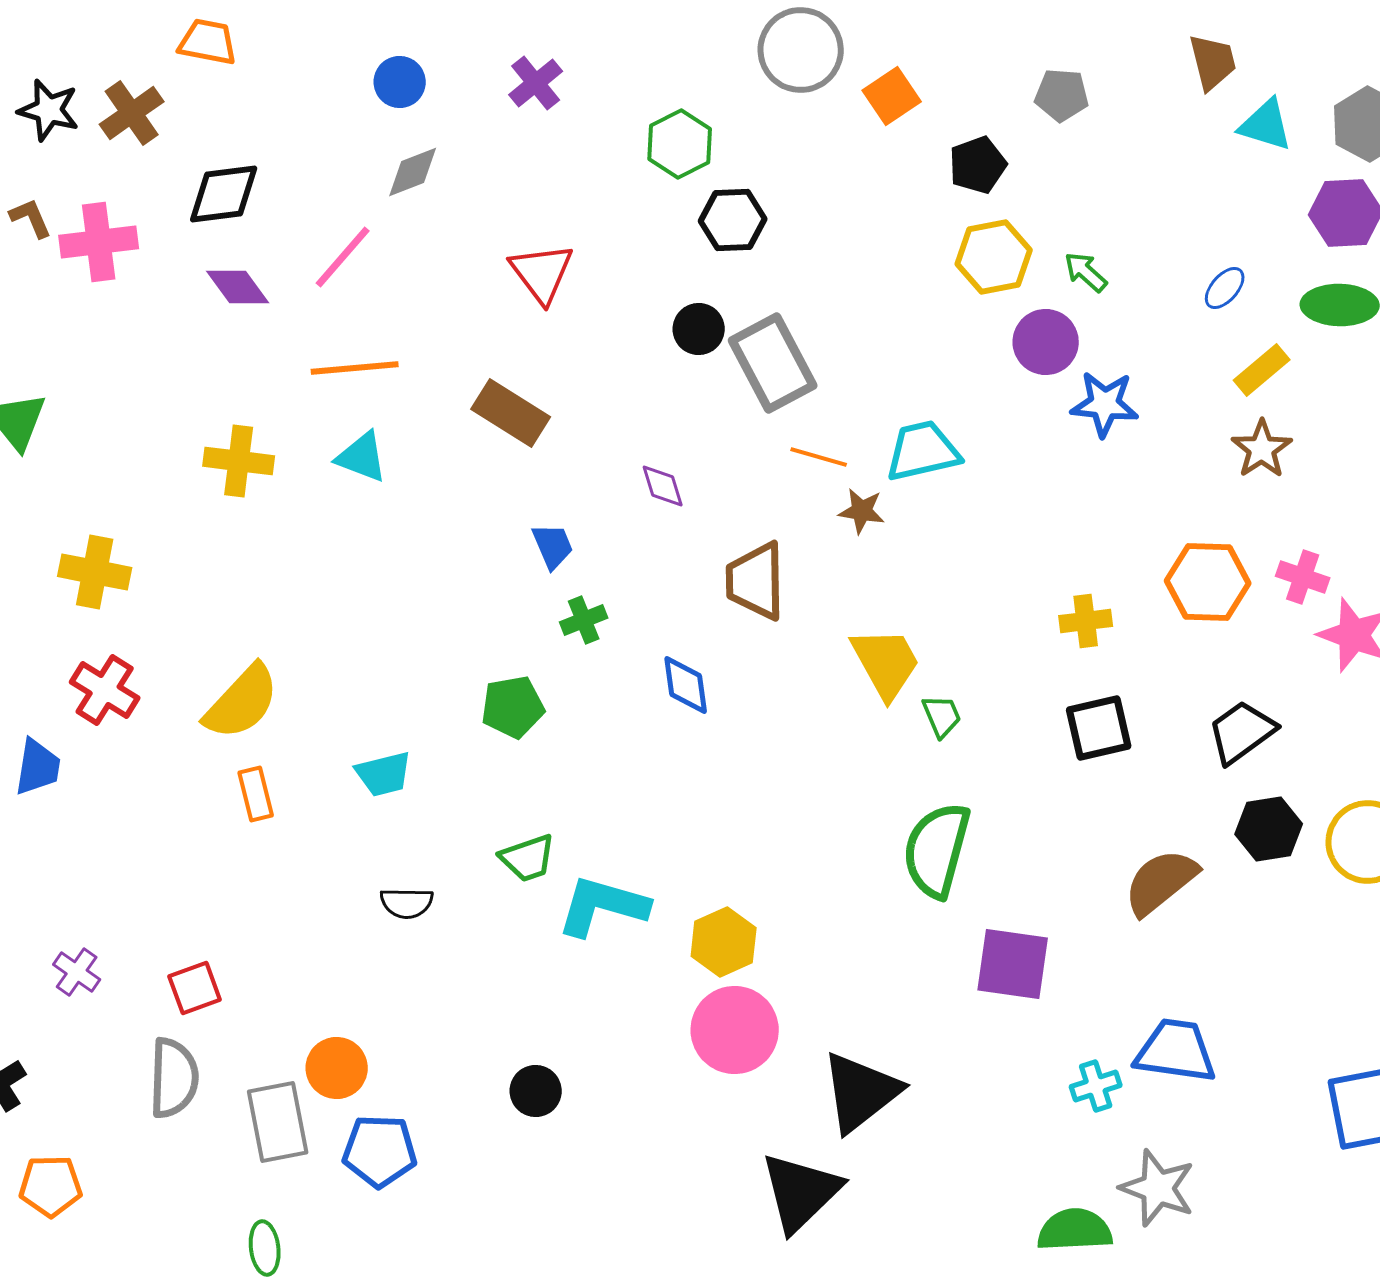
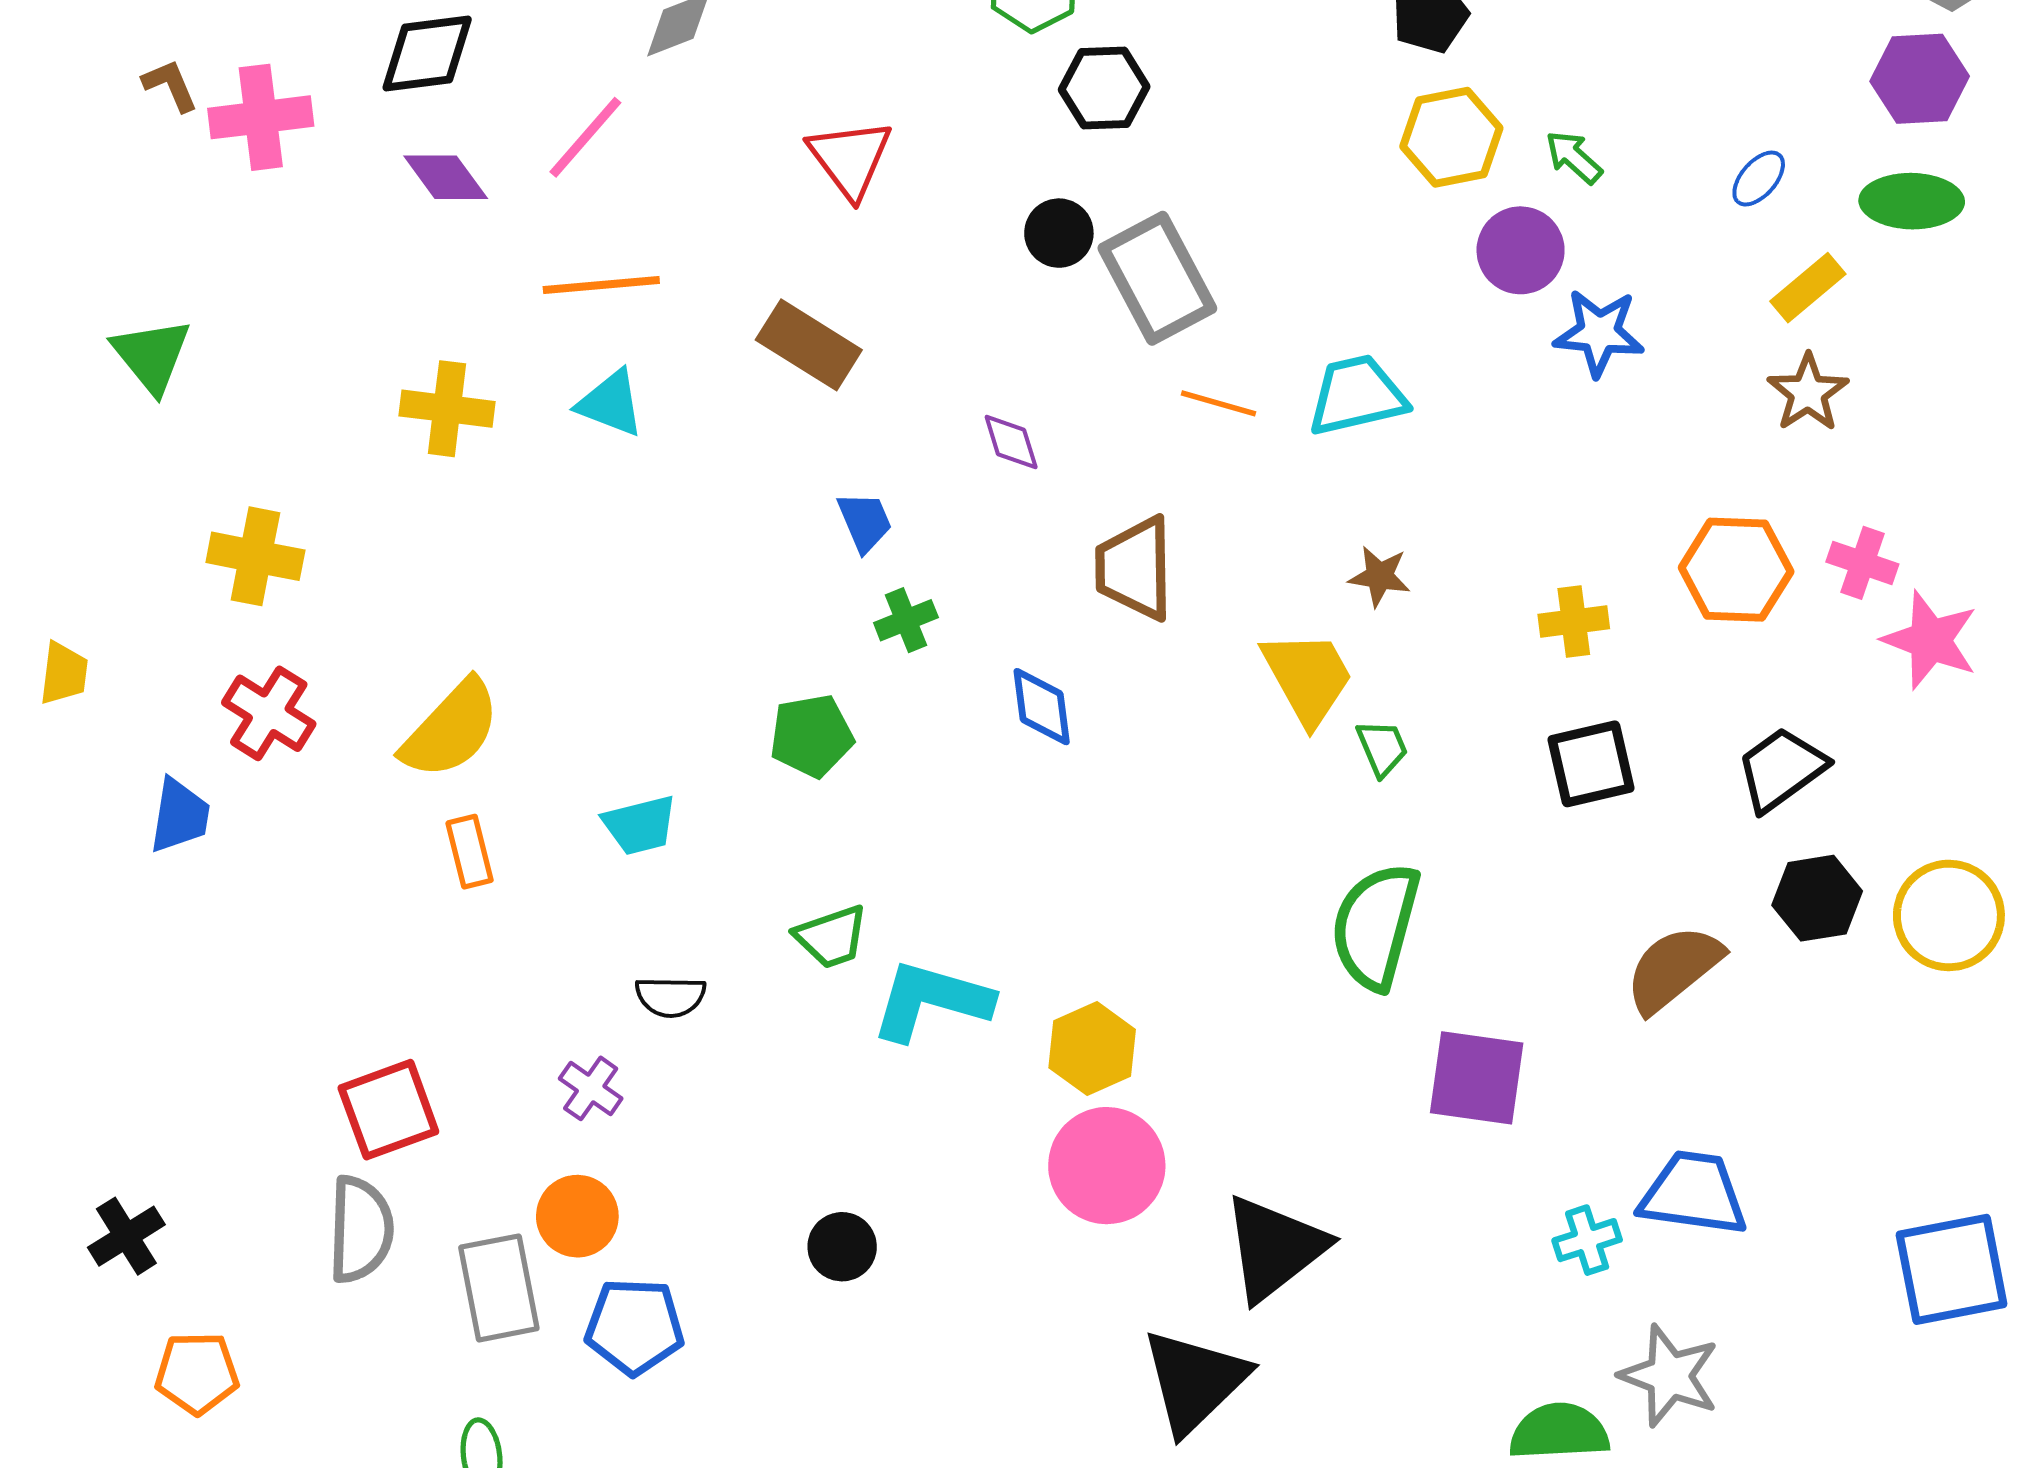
brown star: (862, 511) -> (1380, 576), moved
purple cross: (77, 972) -> (591, 1088), moved
red square: (195, 988) -> (388, 1110), size x1.4

